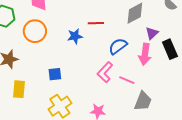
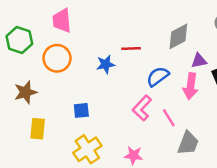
purple triangle: (152, 33) -> (199, 61), turned 32
pink line: (127, 80) -> (169, 118), turned 35

